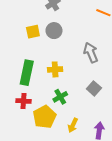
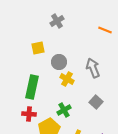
gray circle: (54, 31) -> (59, 62), moved
yellow cross: (55, 69) -> (67, 79), moved, turned 32

